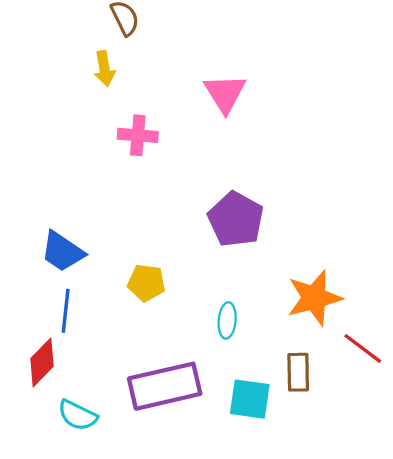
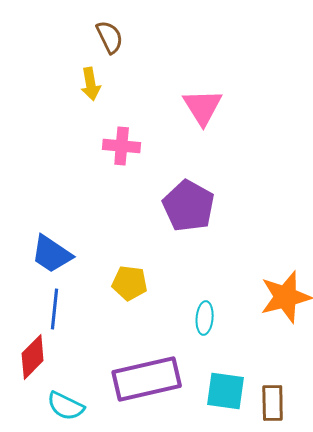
purple pentagon: (236, 219) -> (189, 206), moved
brown rectangle: (298, 372) -> (273, 403), moved

